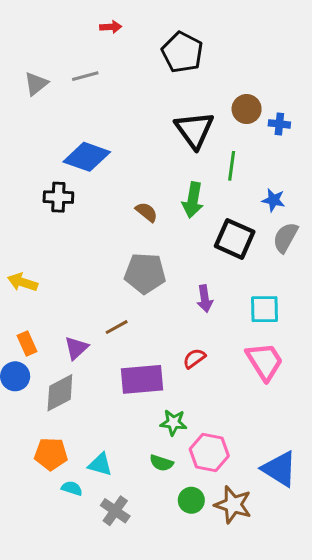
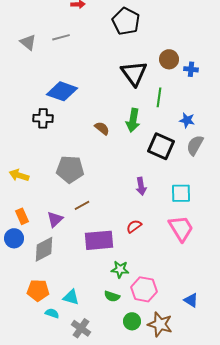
gray triangle: (36, 84) -> (28, 42), turned -42
gray pentagon: (145, 273) -> (70, 169), moved
blue triangle: (279, 469) -> (191, 300), size x0.6

